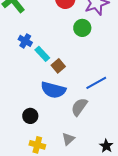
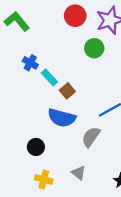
gray triangle: (68, 139) -> (79, 173), turned -40

